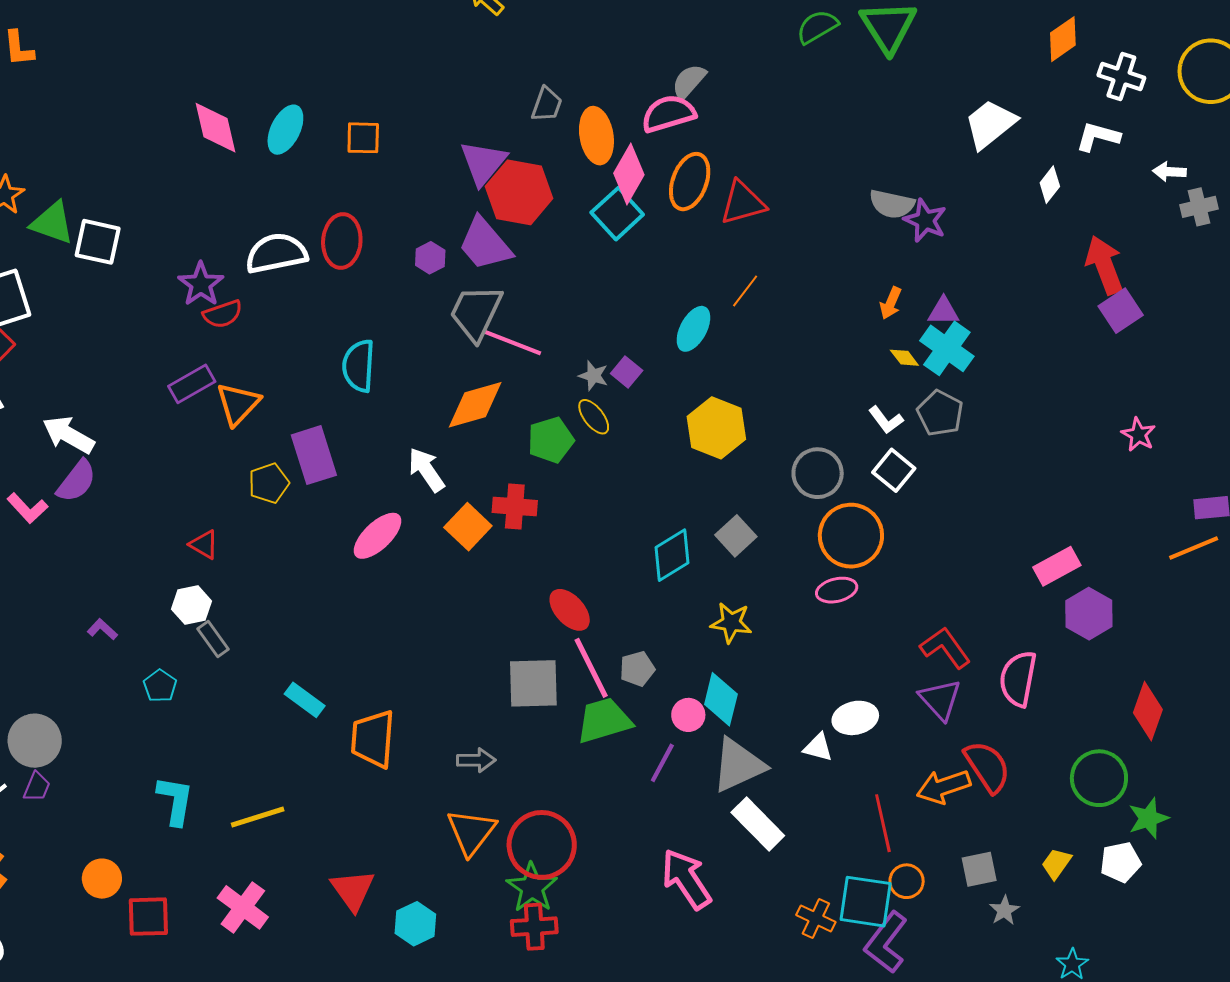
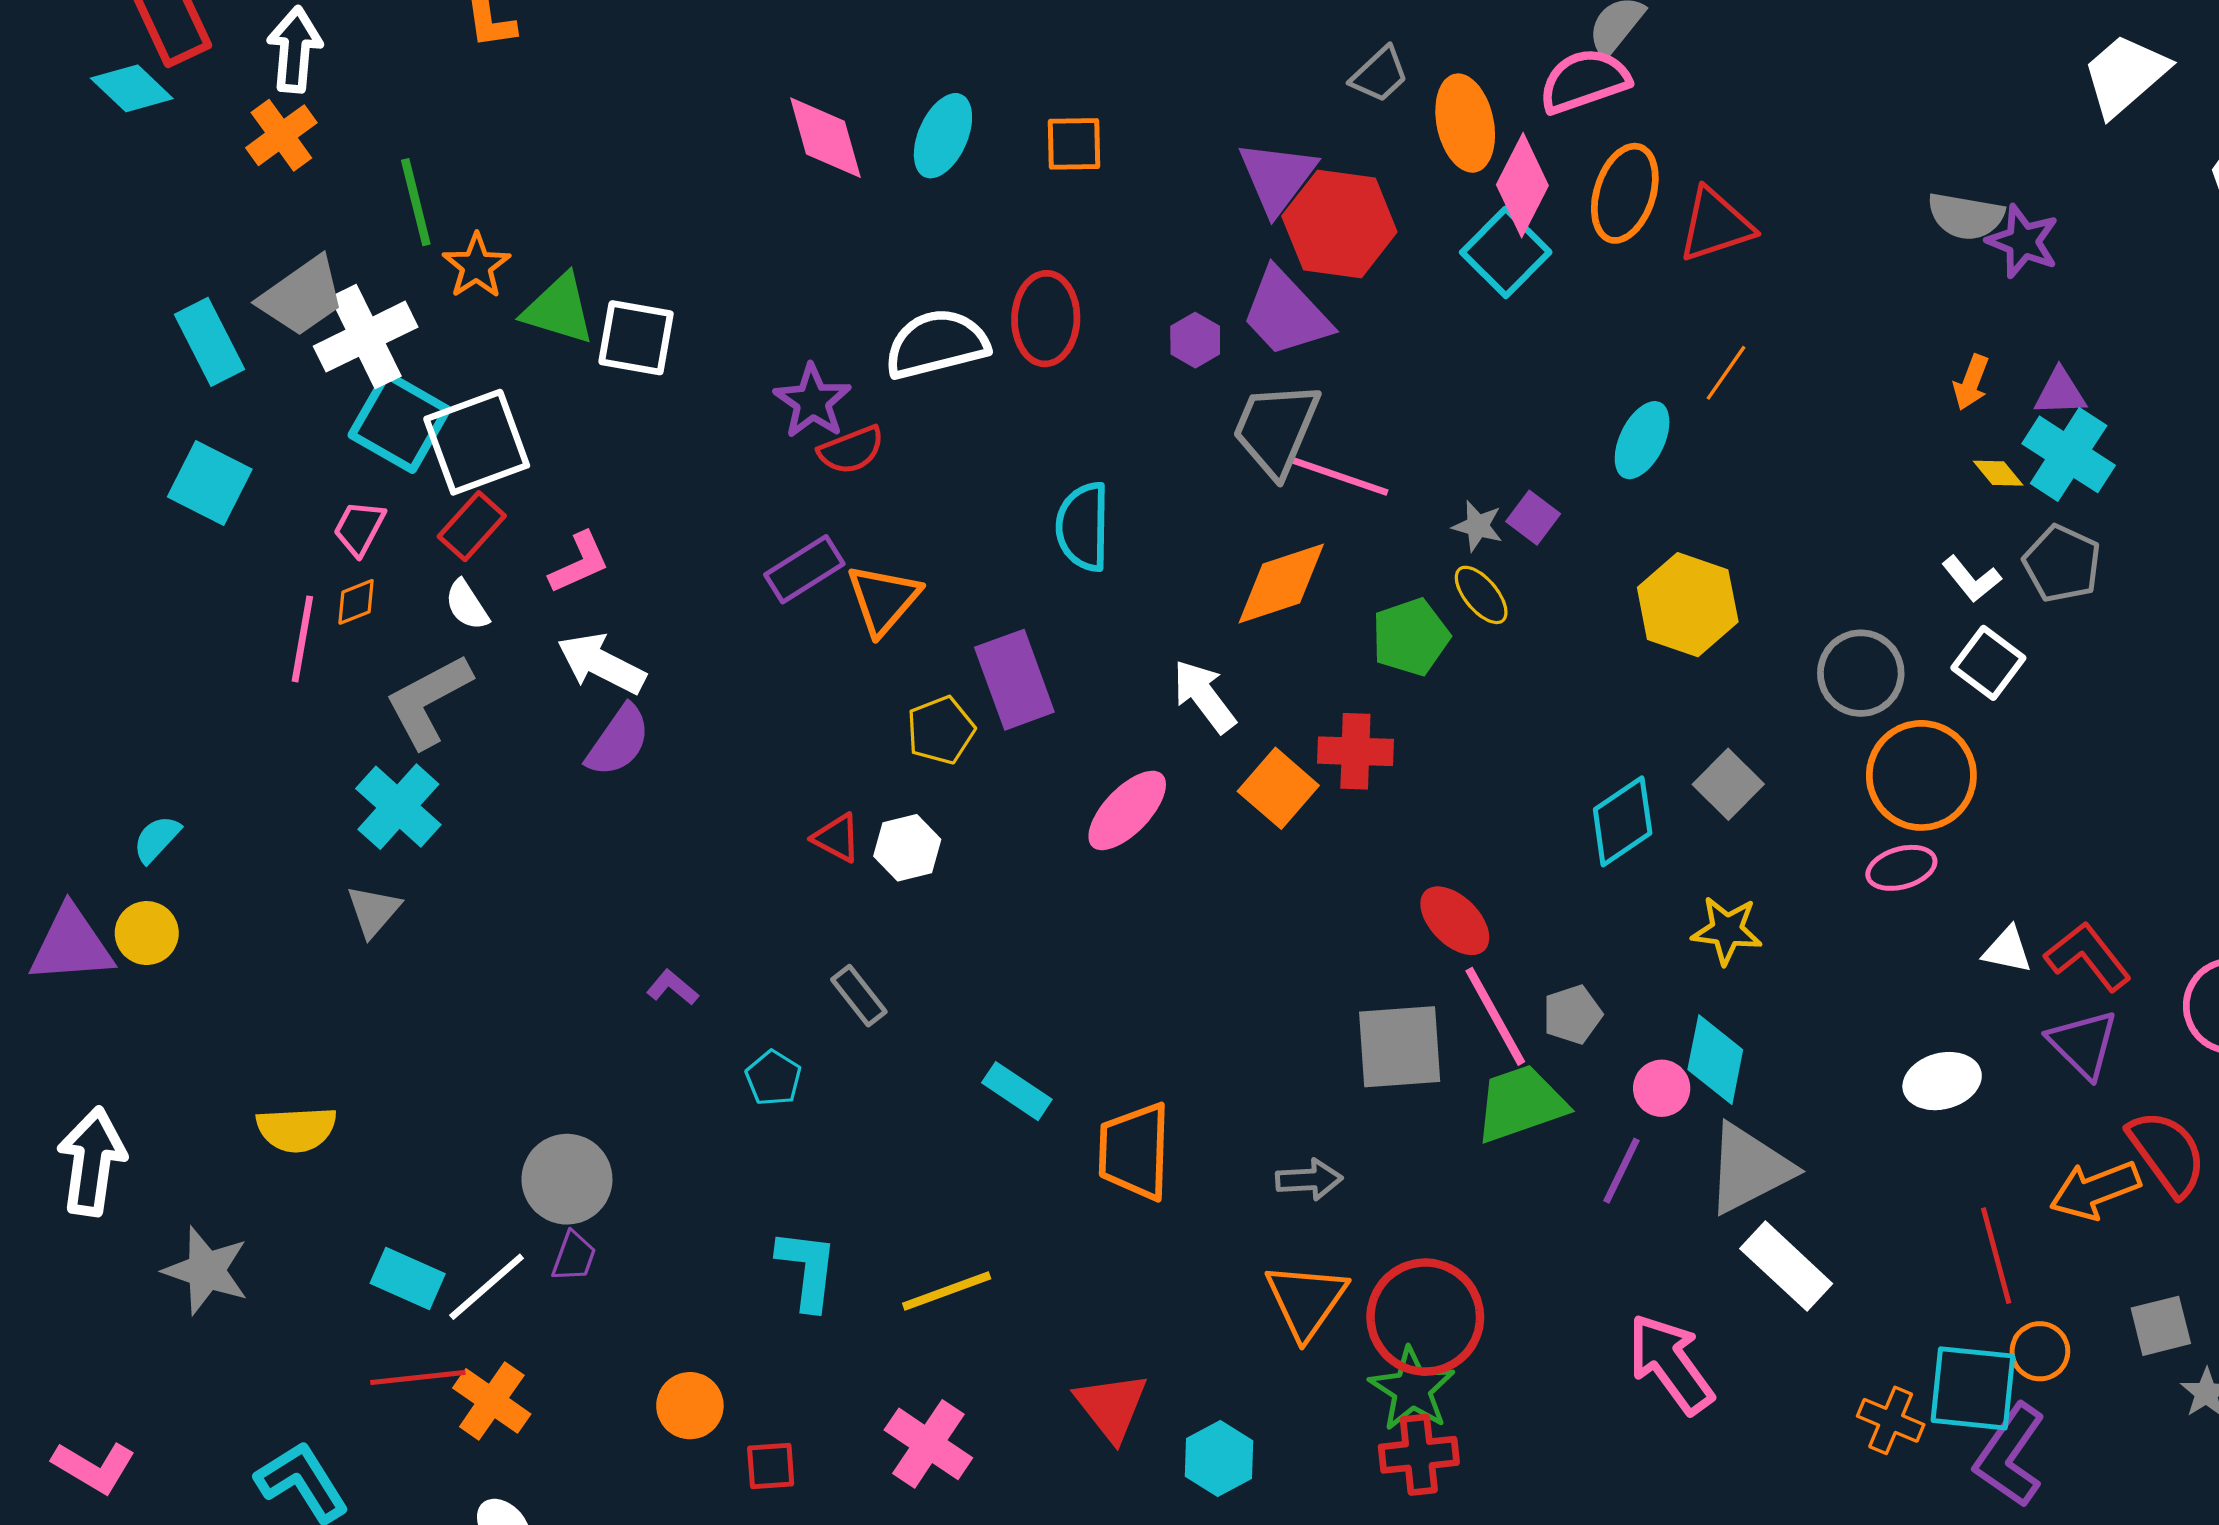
gray trapezoid: (547, 104) -> (1379, 75), turned 30
pink L-shape: (27, 508) -> (579, 563), moved, turned -69
white hexagon: (191, 605) -> (907, 848), moved
white triangle: (818, 747) -> (2007, 950), moved
red square: (148, 917) -> (771, 1466), size x0.7

